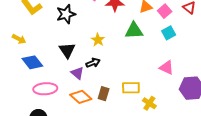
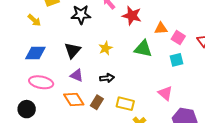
pink square: (165, 11) -> (178, 38), turned -32
yellow arrow: (19, 39) -> (34, 20), moved
blue diamond: (32, 62) -> (35, 53), turned -65
black arrow: (93, 63) -> (107, 78), moved
purple triangle: (77, 73) -> (77, 75), turned -32

